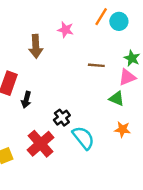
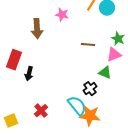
black cross: (62, 118) -> (90, 89), moved
orange star: (122, 129) -> (90, 116), moved, size x1.5
red cross: (41, 144) -> (41, 111), size x0.6

